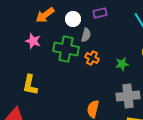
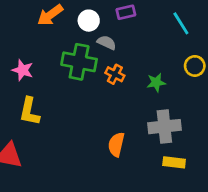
gray semicircle: (86, 35) -> (107, 43), turned -80
pink star: (33, 41) -> (23, 70), moved

